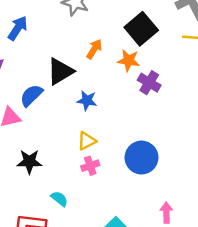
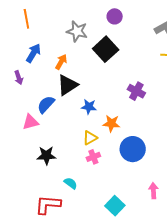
black square: (141, 29) -> (106, 49), moved
orange arrow: (94, 49) -> (61, 62), moved
orange star: (129, 60) -> (111, 123), moved

